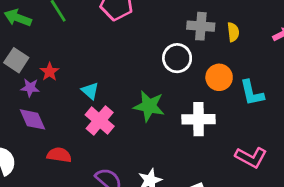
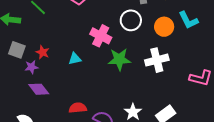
cyan triangle: (90, 91) -> (75, 59), turned -40
cyan L-shape: (252, 93) -> (188, 20), moved
pink cross: (100, 120) -> (101, 36), moved
red semicircle: (59, 155) -> (78, 108), moved

